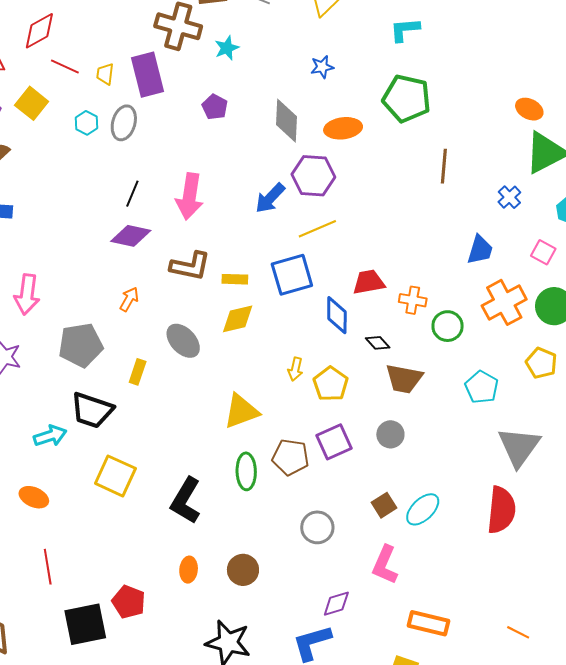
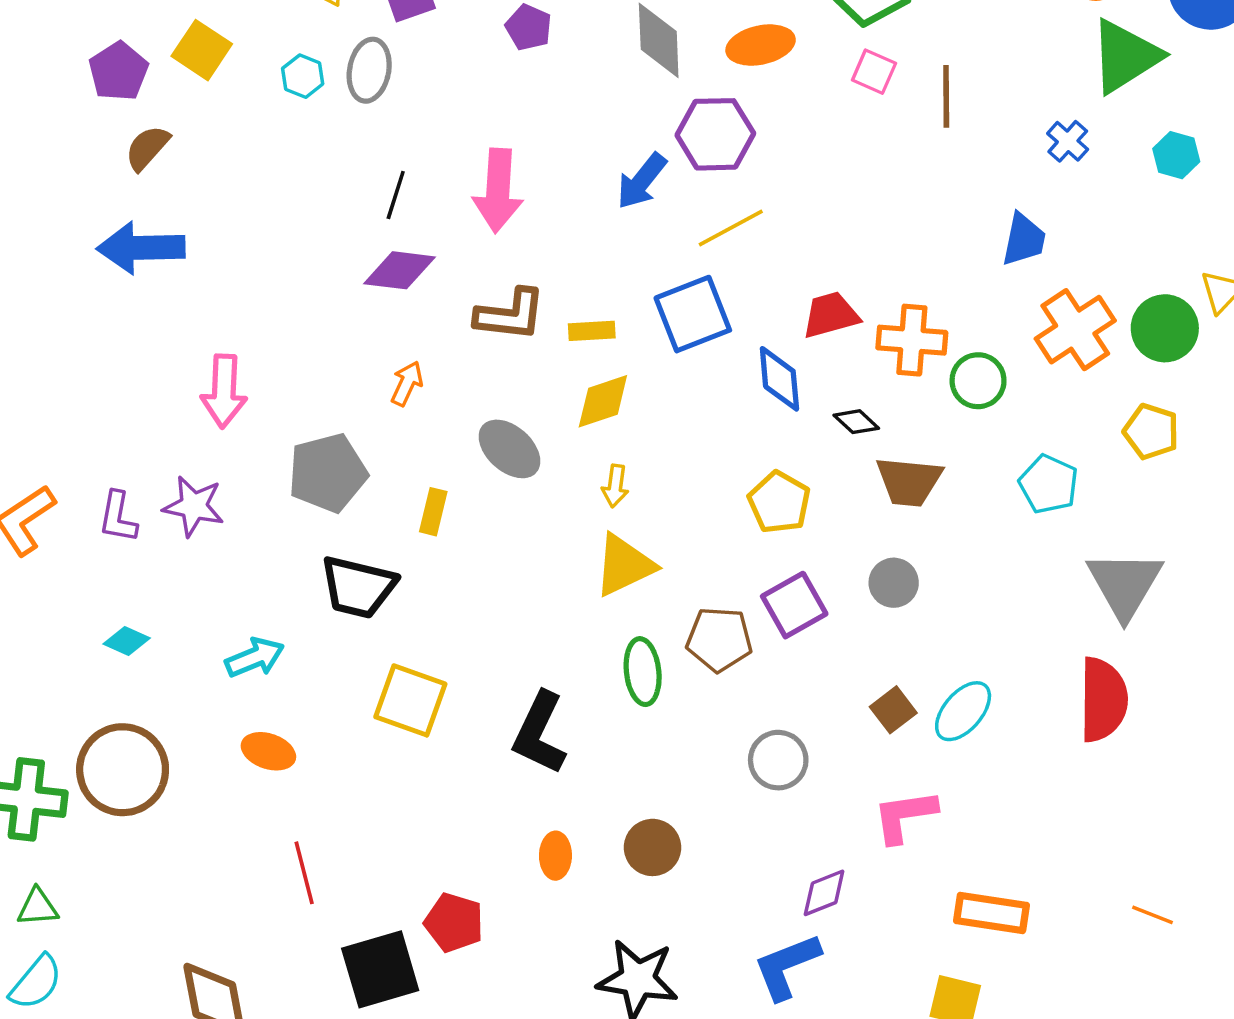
pink square: (543, 252) -> (874, 72), moved
orange cross: (413, 300) -> (912, 340), size x1.4
yellow arrow: (295, 369) -> (615, 486), moved
cyan arrow: (50, 436) -> (255, 658), moved
pink L-shape: (385, 565) -> (905, 816), turned 63

